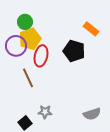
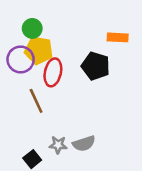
orange rectangle: (91, 29) -> (118, 37), turned -35
yellow pentagon: (30, 39) -> (39, 50), turned 30
gray semicircle: (92, 114) -> (84, 144), moved

